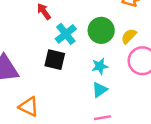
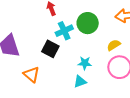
green circle: (101, 30) -> (88, 23), moved
orange triangle: (29, 107) -> (31, 74), moved

